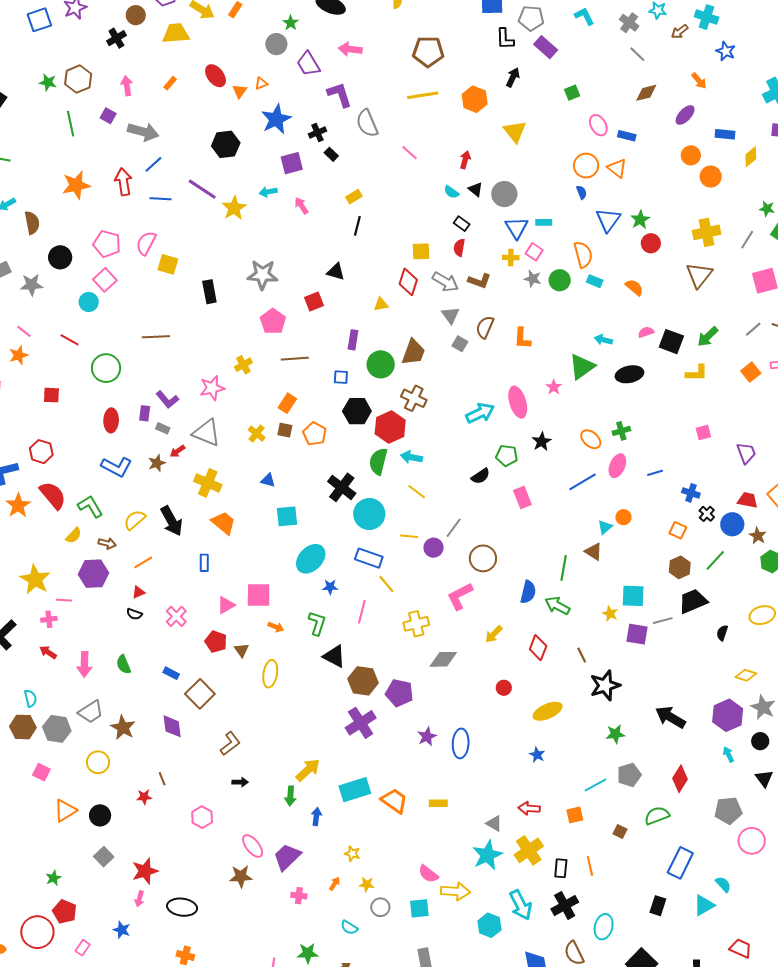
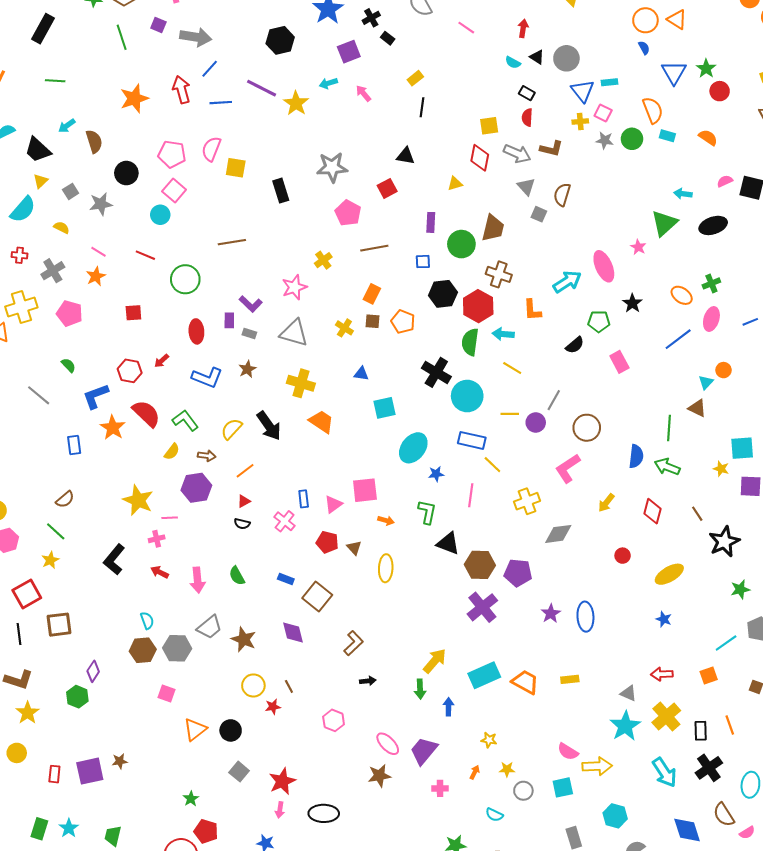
orange L-shape: (522, 338) -> (532, 310), moved
red arrow: (177, 451) -> (162, 361), moved
blue rectangle: (204, 563) -> (304, 499), moved
yellow circle: (98, 762) -> (253, 685), moved
cyan hexagon: (490, 925) -> (615, 816), moved

